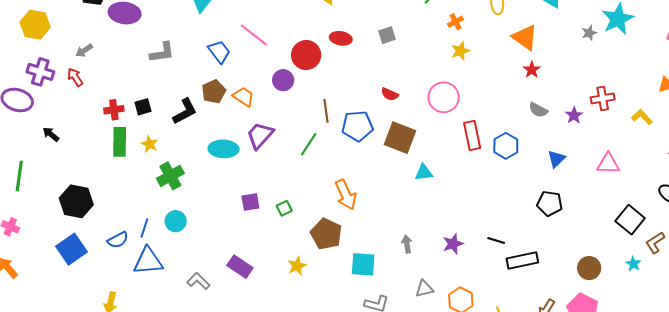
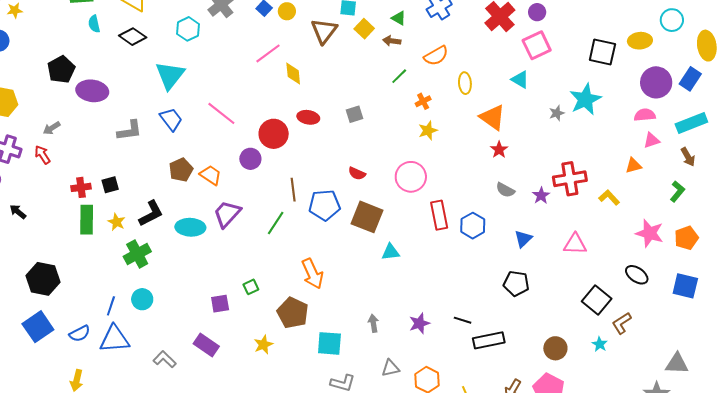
blue trapezoid: (219, 52) -> (171, 119), moved
red cross: (603, 98) -> (570, 179), size x1.4
black L-shape: (185, 111) -> (151, 214), moved
purple square: (250, 202) -> (220, 304), moved
blue semicircle: (118, 240) -> (80, 334), moved

